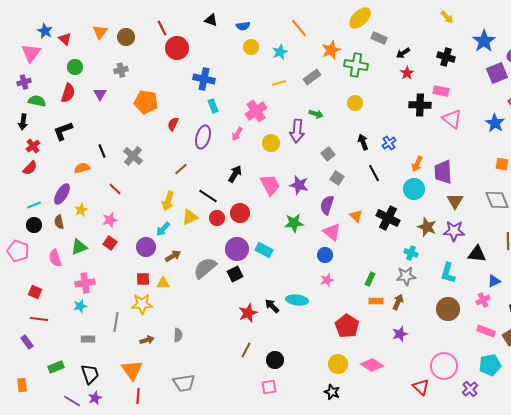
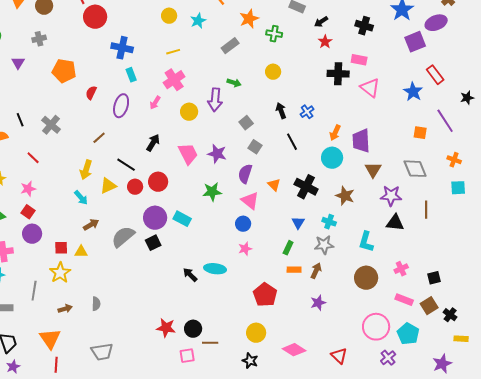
green cross: (356, 65) -> (274, 34), size x0.7
yellow line: (279, 83) -> (173, 52), moved
cyan arrow: (163, 229) -> (81, 198), turned -84
purple star: (454, 231) -> (391, 196), moved
purple circle: (146, 247) -> (32, 234), moved
blue triangle: (494, 281) -> (298, 223), moved, turned -32
yellow star: (142, 304) -> (60, 273), turned -30
red star: (248, 313) -> (166, 328), moved, turned 30
brown line: (246, 350) -> (210, 343), moved, turned 63
pink diamond: (372, 365) -> (294, 350), moved
cyan pentagon: (490, 365) -> (408, 334), turned -30
pink circle: (444, 366) -> (376, 327), moved

